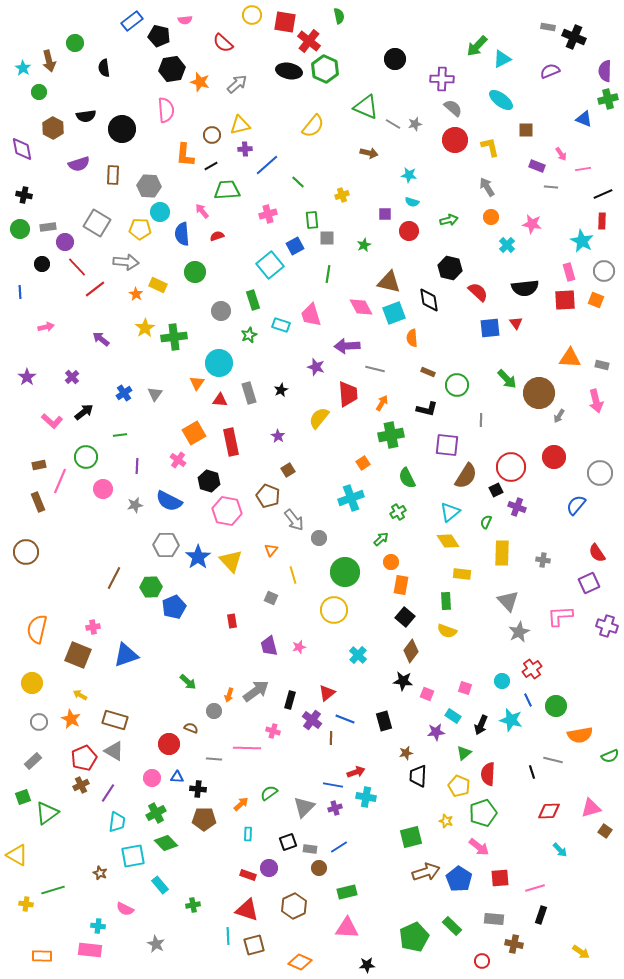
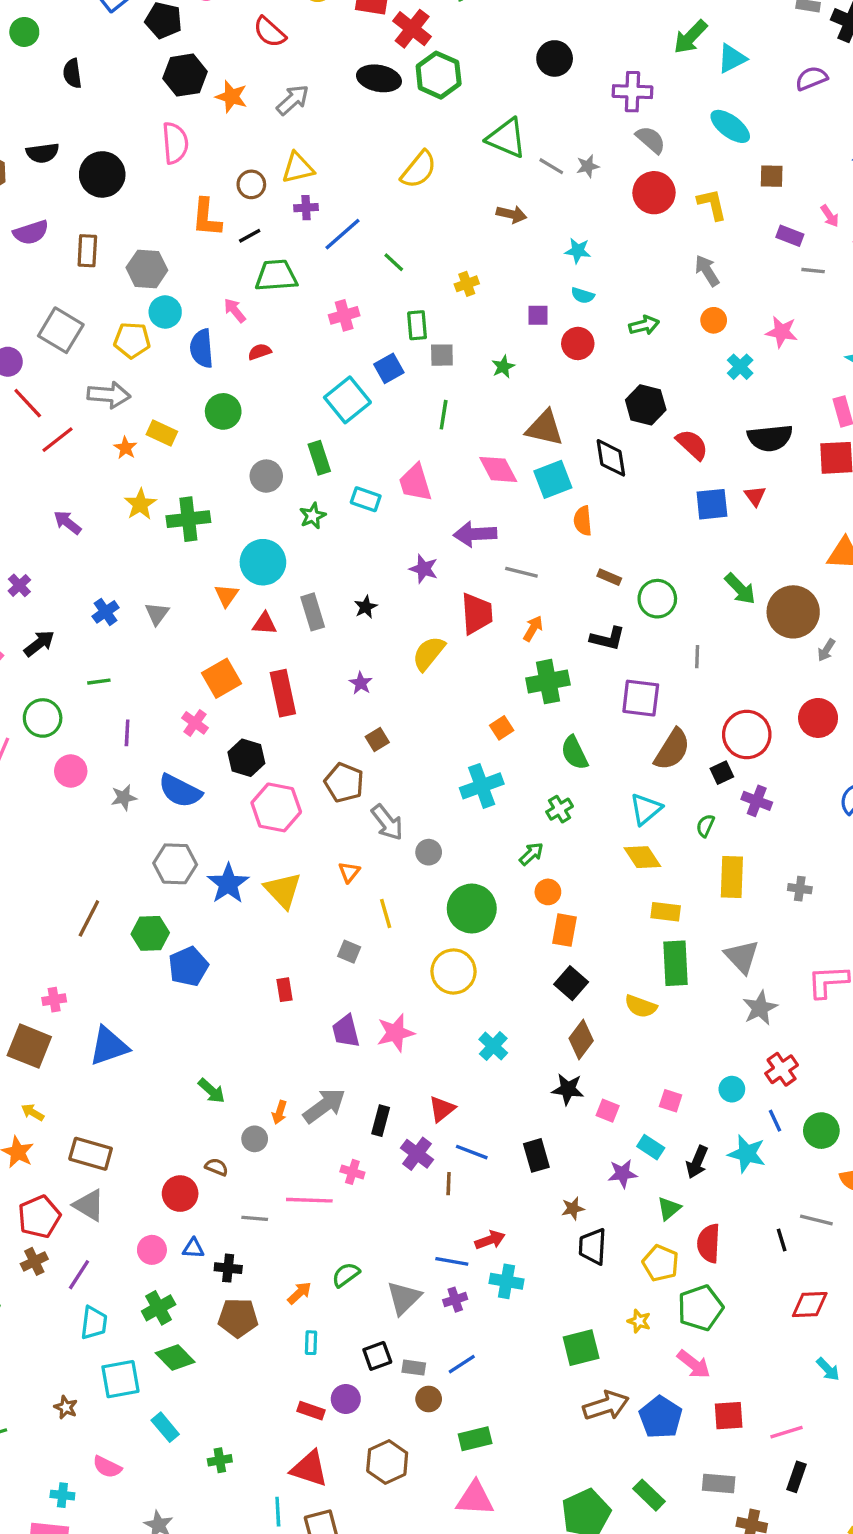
green rectangle: (446, 601) -> (676, 963), moved, size x1.5
pink star: (299, 647) -> (395, 1033), size x1.6

